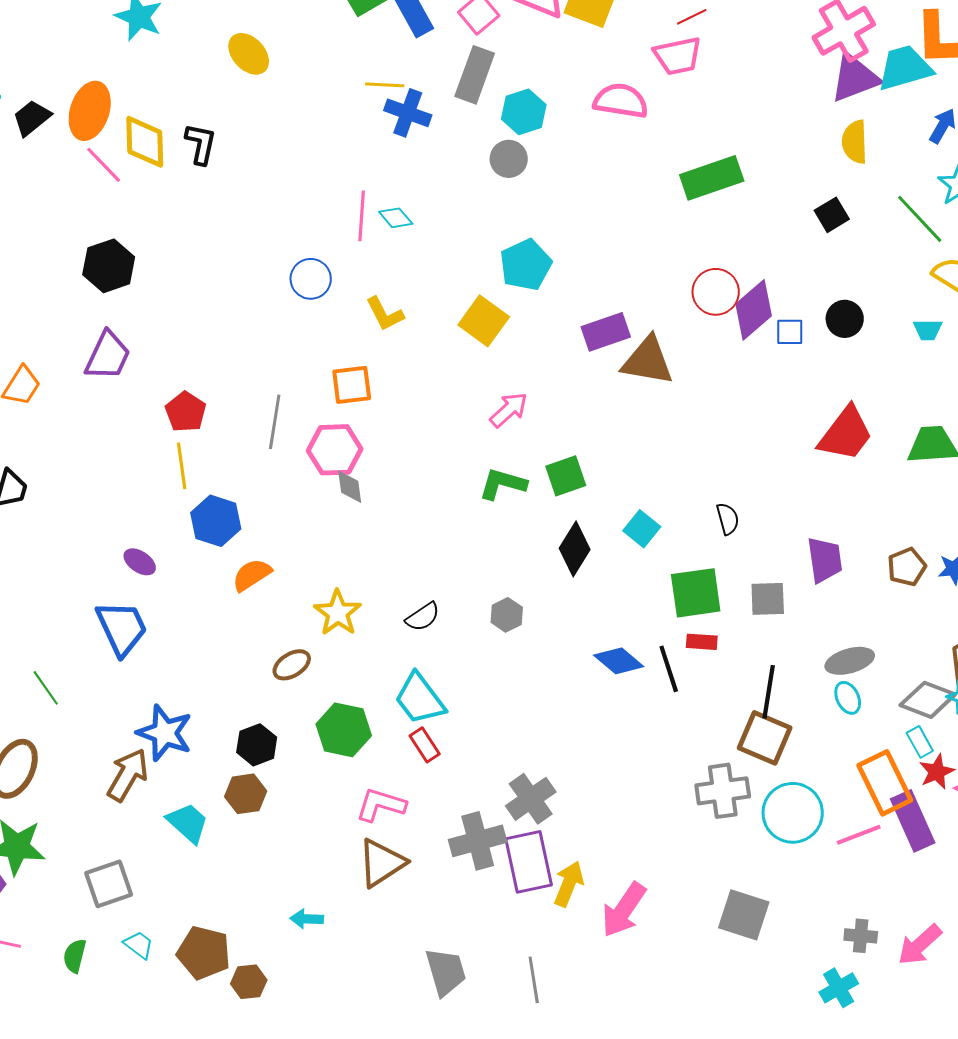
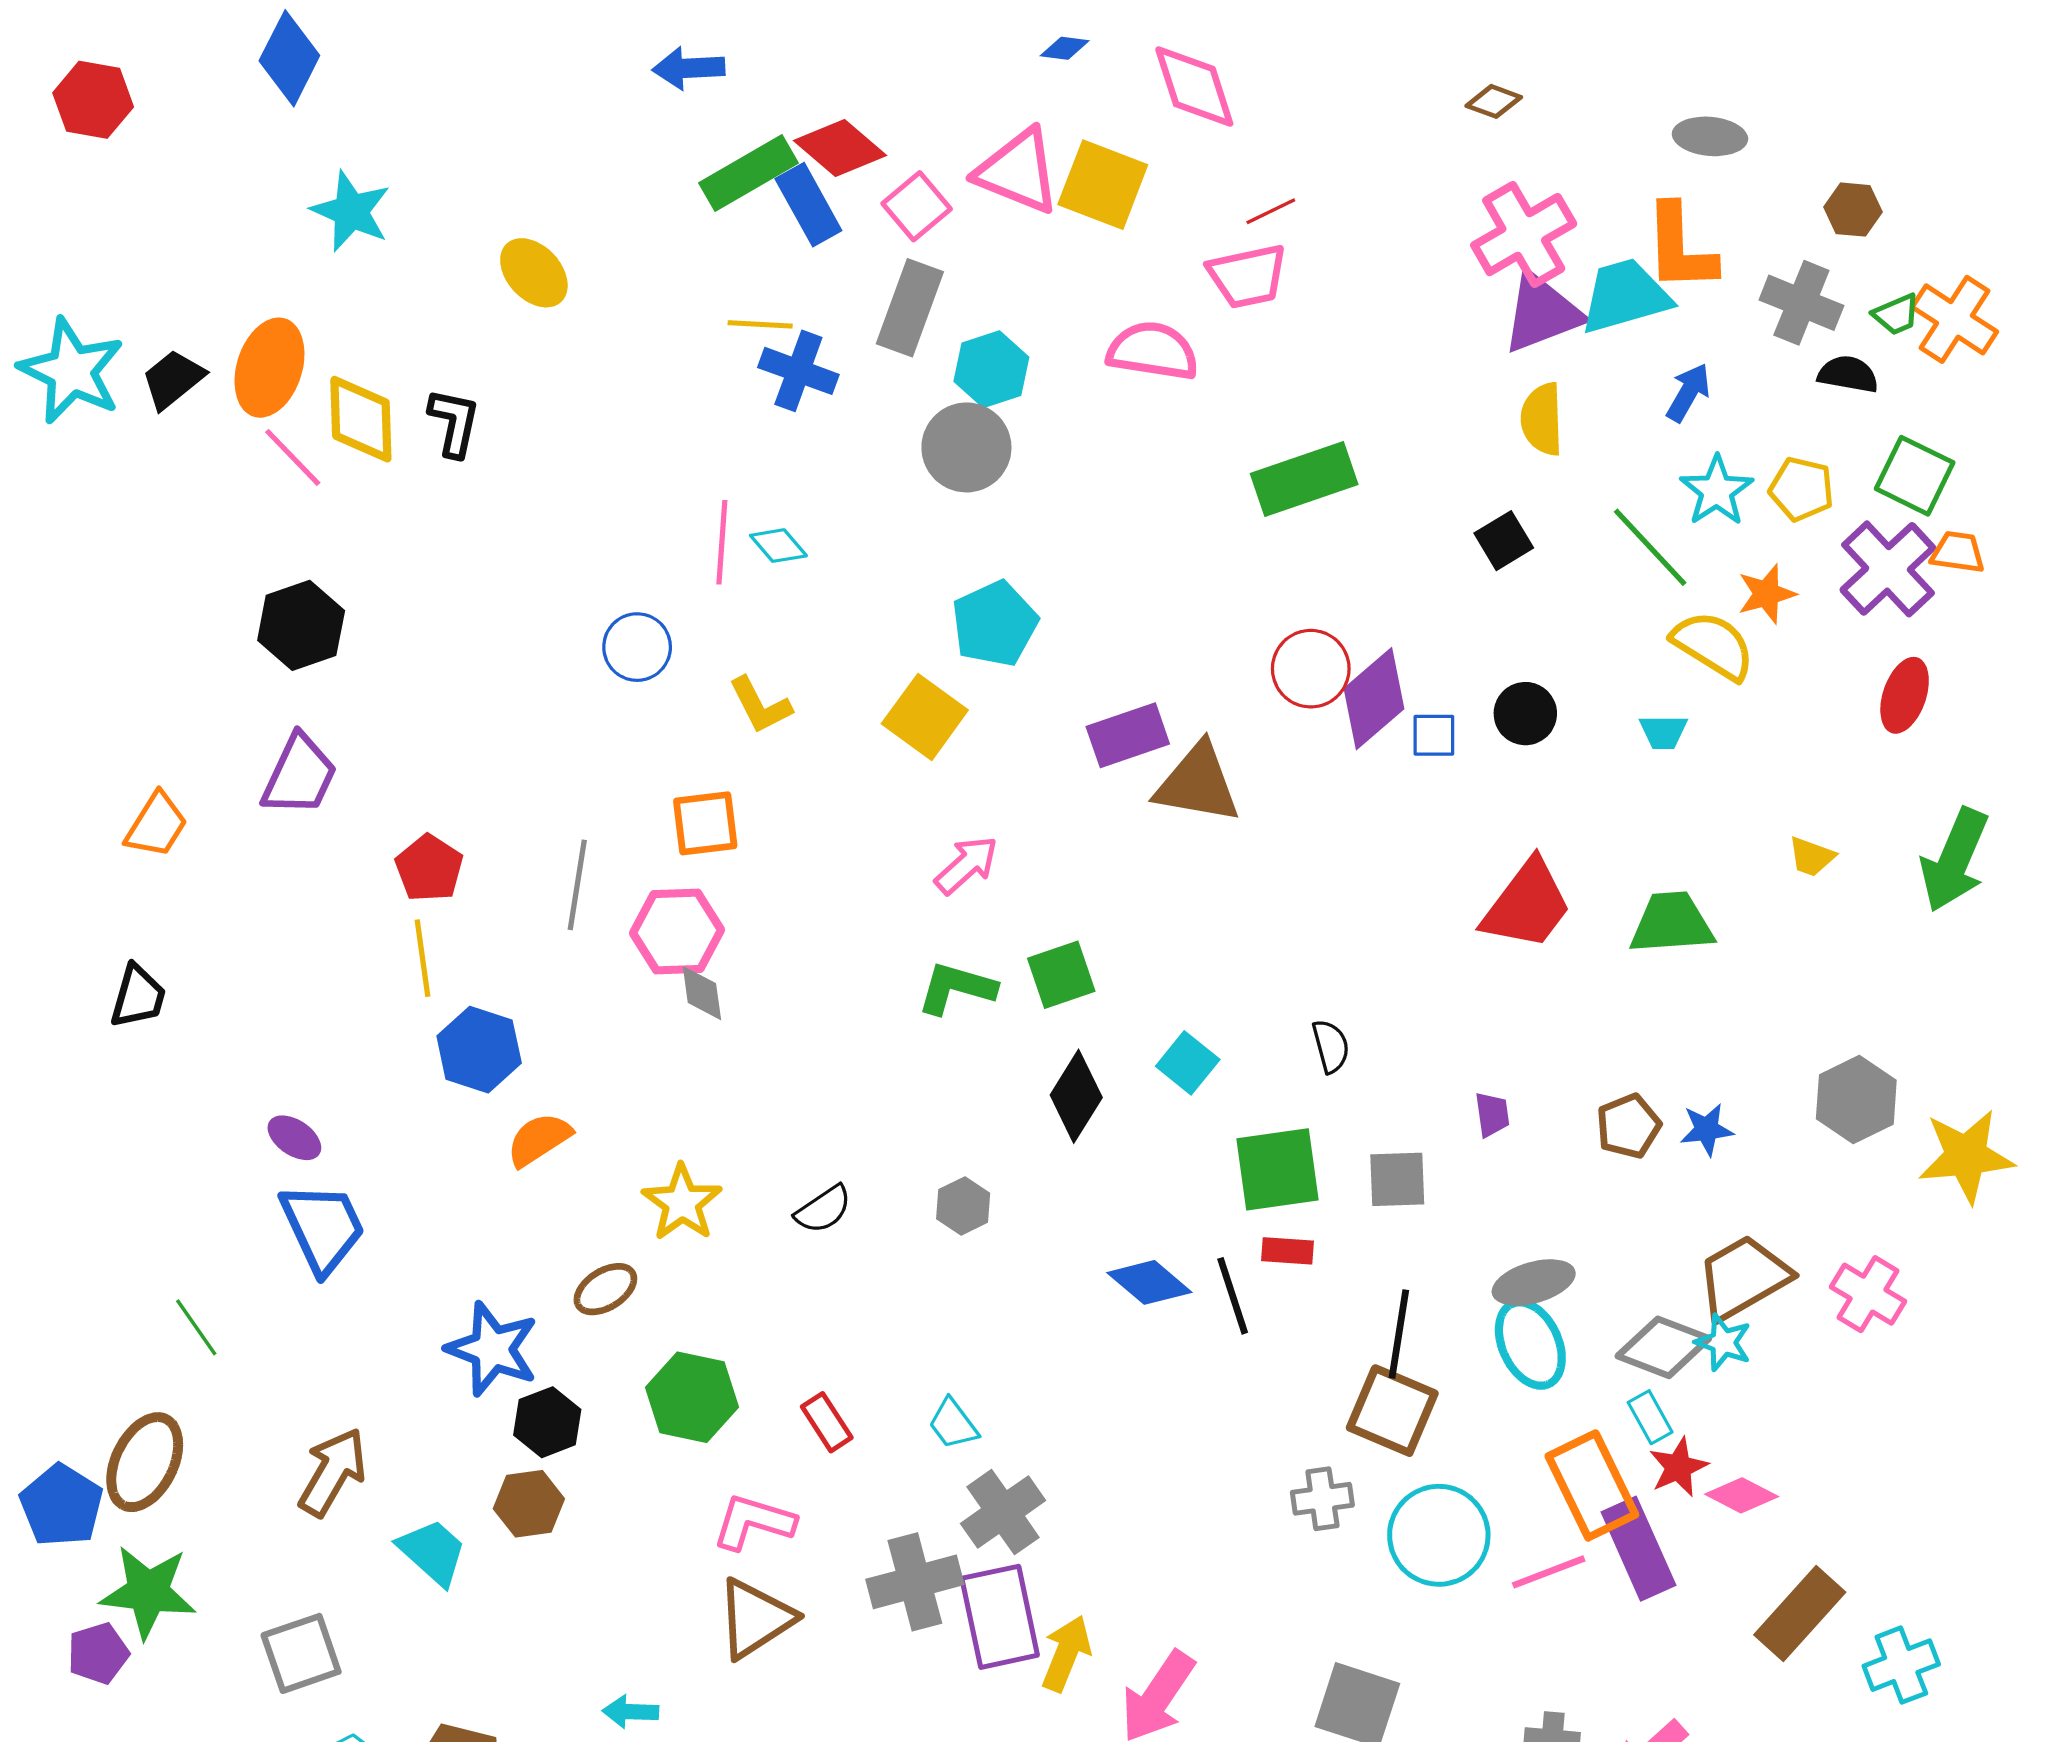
gray circle: (509, 159) -> (966, 447), size x1.4
purple trapezoid: (825, 560) -> (1492, 1114), size x0.6
purple ellipse: (140, 562) -> (294, 1138), moved
cyan ellipse: (848, 698) -> (1530, 1344), size x1.6
cyan trapezoid: (420, 699) -> (953, 1424), moved, size x0.6
blue star: (165, 733) -> (492, 1349), moved
gray cross: (723, 791) -> (1322, 1499), size x0.7

